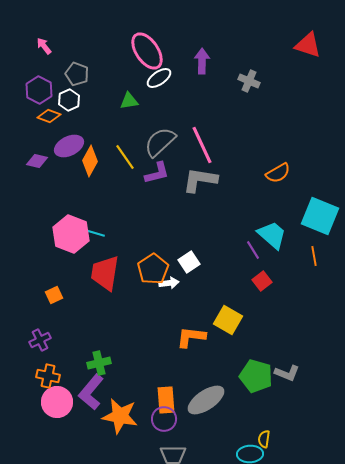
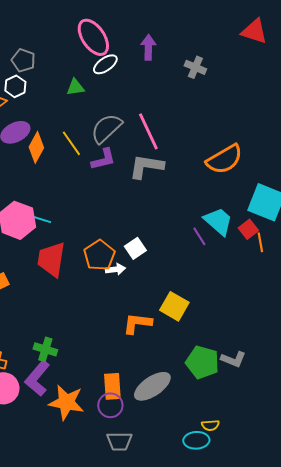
orange semicircle: (278, 173) -> (224, 159), size x1.5
red square: (262, 281) -> (248, 229), moved
green cross: (99, 363) -> (45, 349), turned 30
yellow semicircle: (264, 439) -> (210, 425), turned -102

